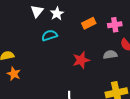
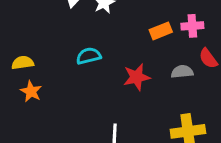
orange rectangle: (89, 23) -> (161, 31), moved
cyan semicircle: (49, 35) -> (89, 56), moved

